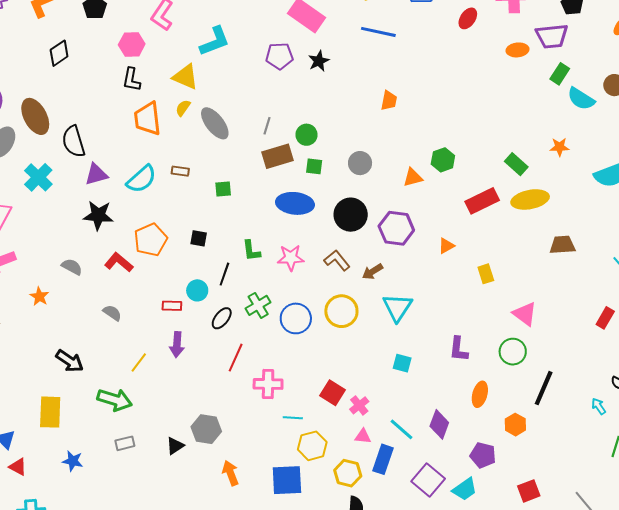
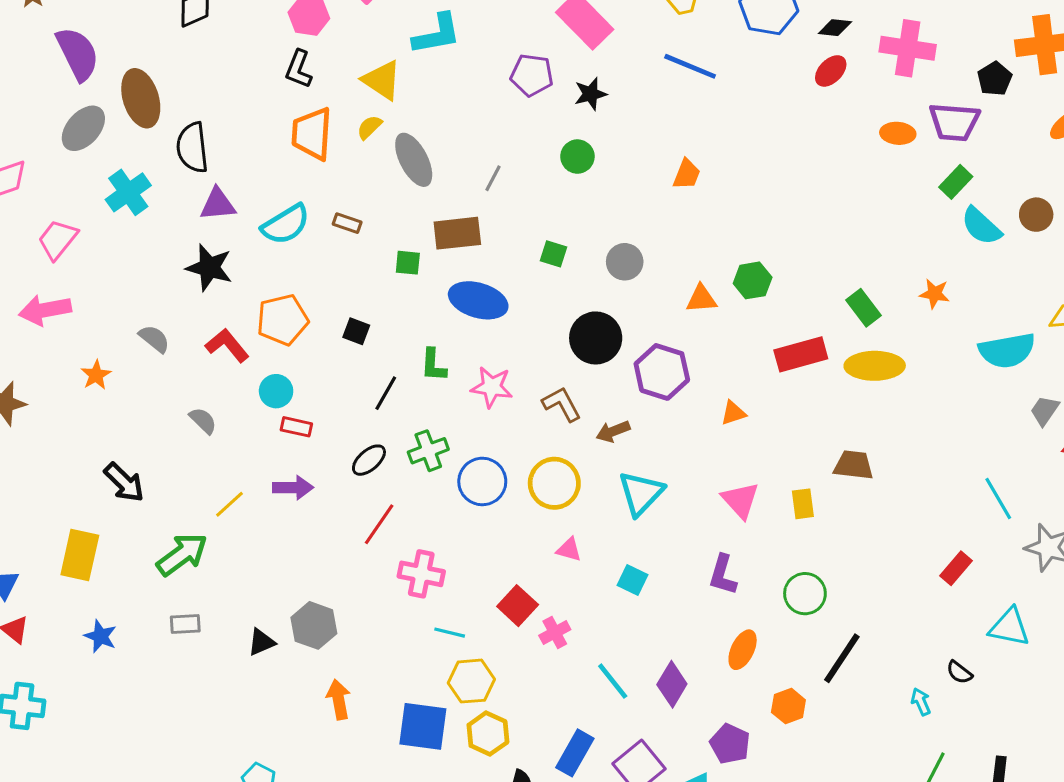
green circle: (307, 135) -> (577, 157), moved
brown rectangle: (278, 156) -> (457, 233), moved
blue ellipse: (295, 203) -> (478, 300), moved
brown trapezoid: (562, 245) -> (854, 465), moved
yellow rectangle: (486, 274) -> (803, 504), moved
cyan circle: (197, 290) -> (276, 391), moved
pink triangle: (525, 314) -> (740, 500), moved
purple arrow: (177, 345) -> (293, 488), turned -105
green arrow: (115, 400) -> (182, 554), turned -64
pink triangle: (363, 436) -> (569, 550), moved
blue rectangle: (383, 459) -> (575, 753), moved
yellow hexagon: (348, 473) -> (488, 734), moved

